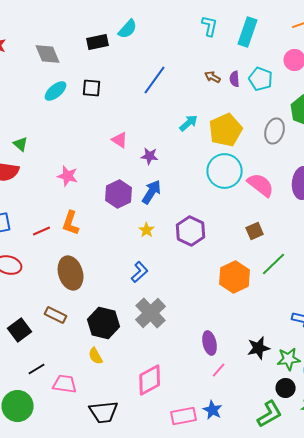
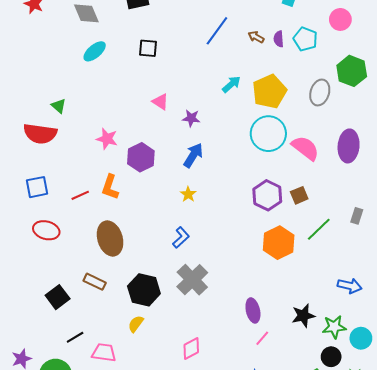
blue line: (155, 80) -> (217, 31), moved
black square: (92, 88) -> (148, 48), moved
purple hexagon: (119, 194) -> (141, 157), moved
purple hexagon: (191, 231) -> (267, 195), moved
yellow semicircle: (96, 356) -> (136, 324), turned 66
pink diamond: (150, 380) -> (191, 349), size x0.7

